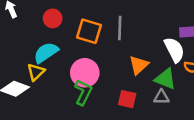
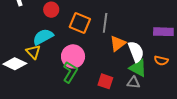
white semicircle: (174, 50) -> (136, 52), moved
orange triangle: (139, 65) -> (118, 43), moved
yellow triangle: (36, 72) -> (33, 52), turned -35

